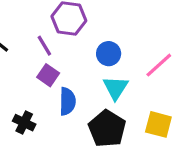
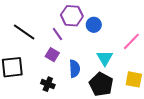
blue circle: (109, 54) -> (94, 25), moved
purple square: (48, 75) -> (52, 55), moved

